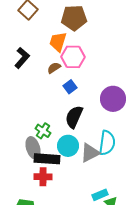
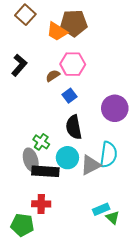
orange trapezoid: (58, 42) -> (57, 32), moved, turned -75
black semicircle: (74, 117) -> (74, 127), turned -35
red cross: (43, 177) -> (41, 204), moved

